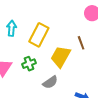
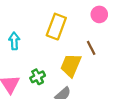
yellow rectangle: (39, 35) -> (56, 27), moved

